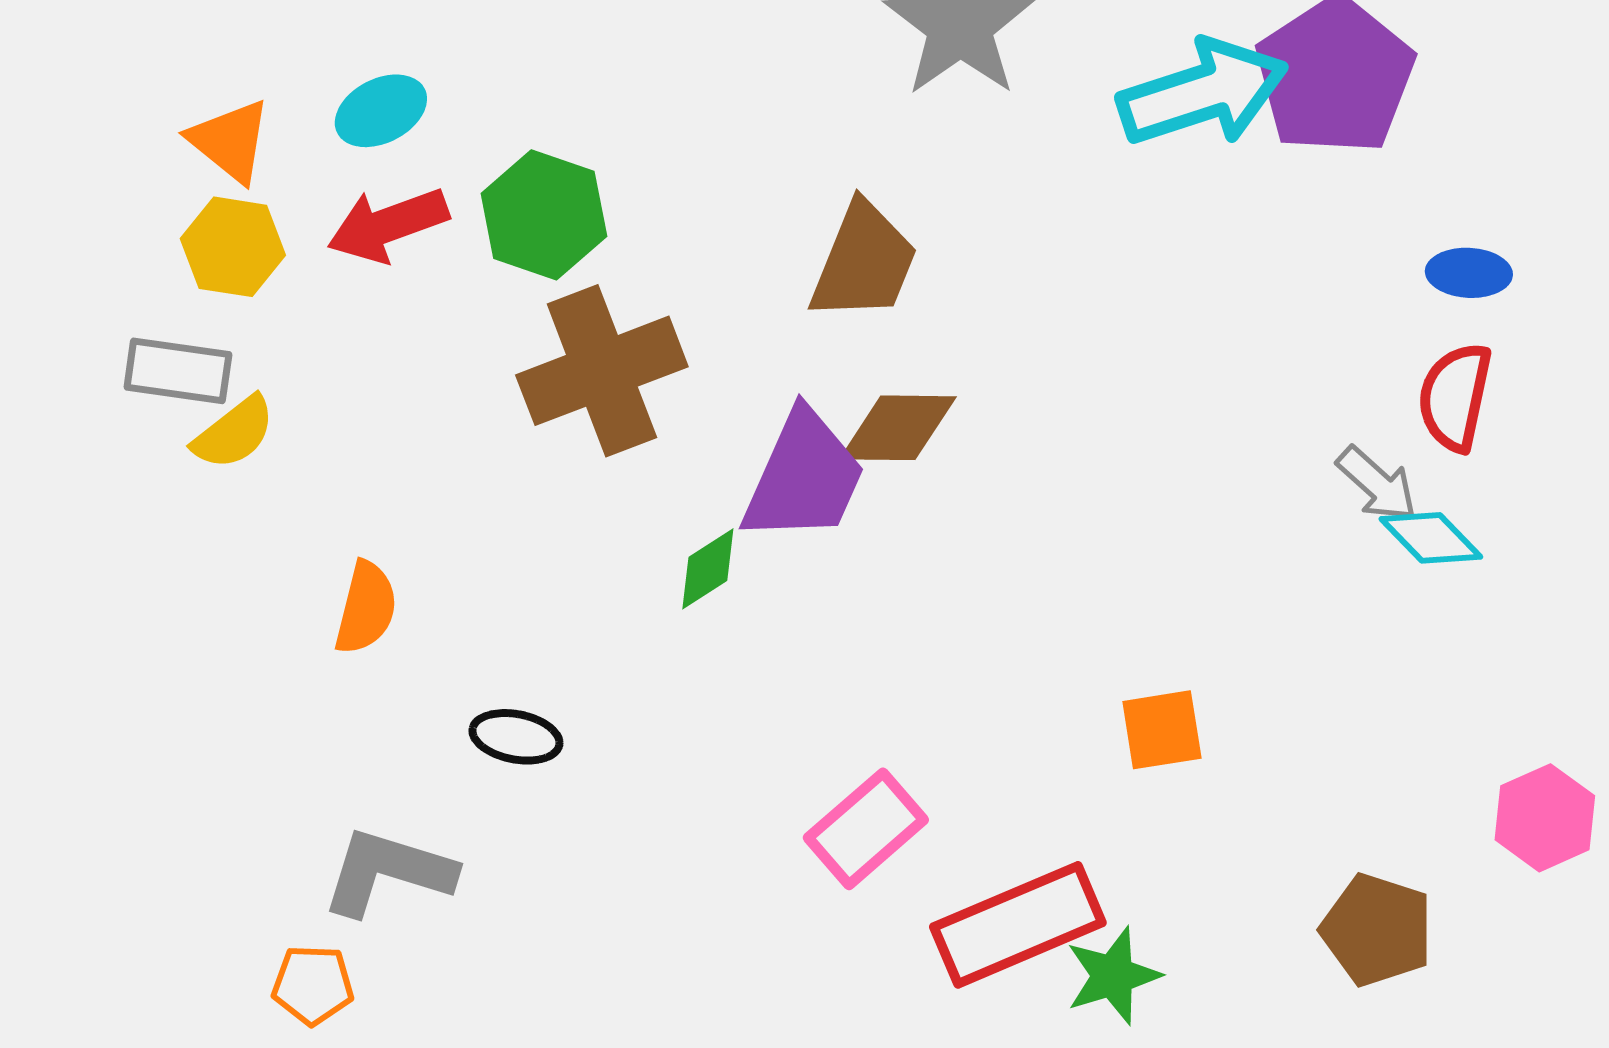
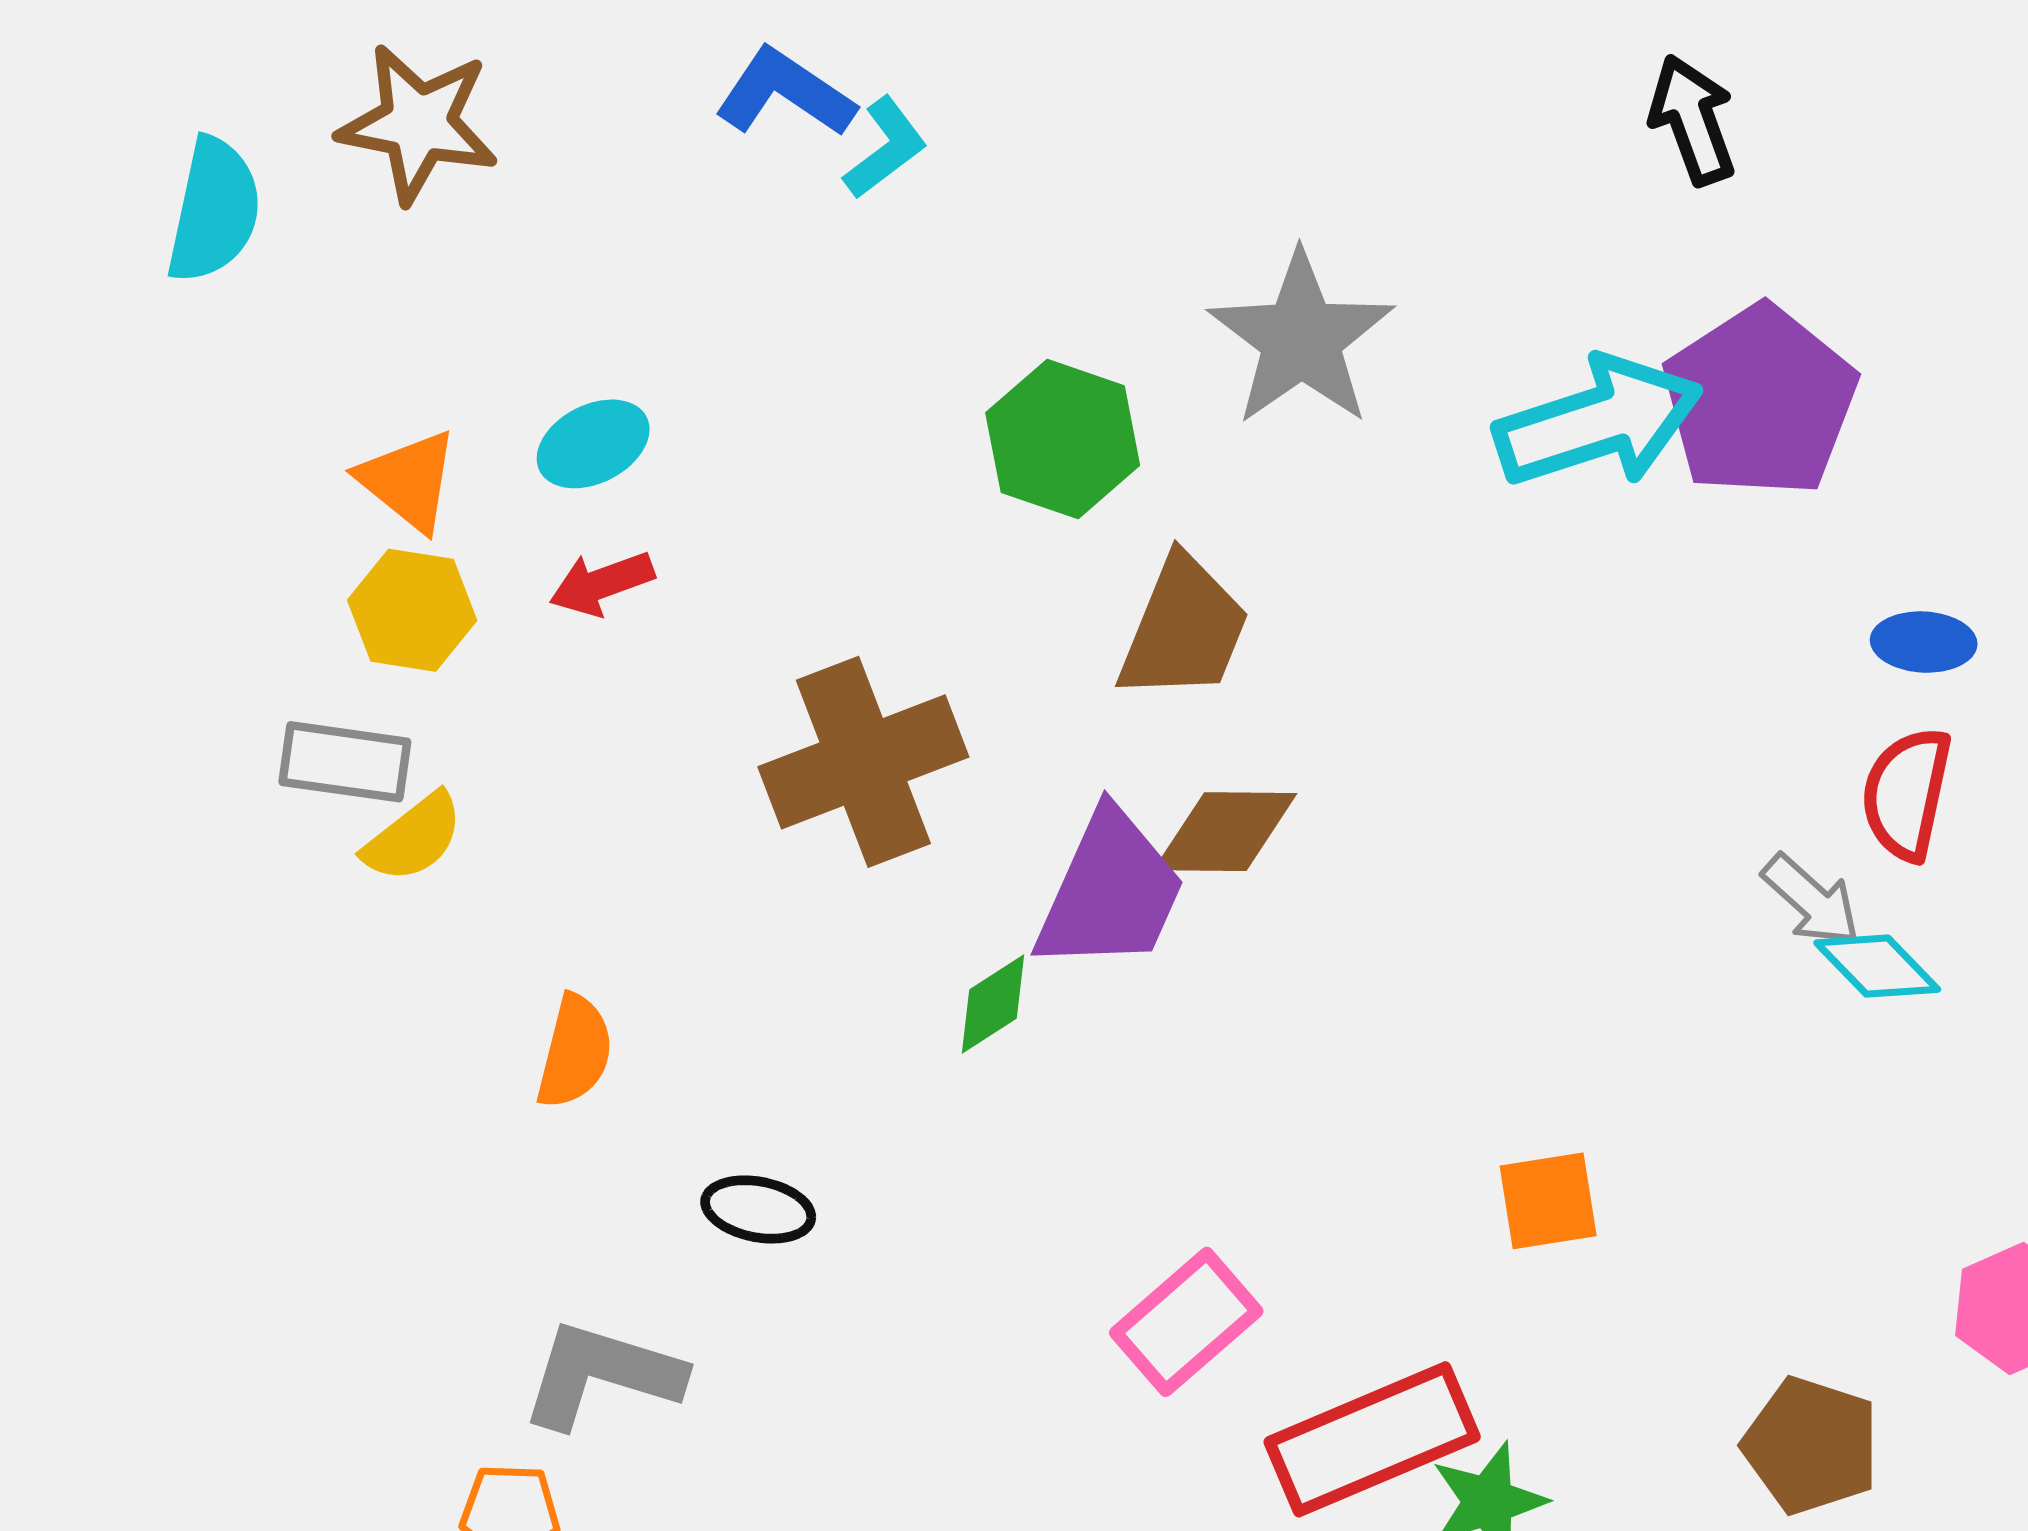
green hexagon: (544, 215) -> (1063, 439), moved
red arrow: (388, 225) -> (602, 583), size x0.7

